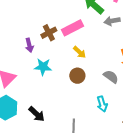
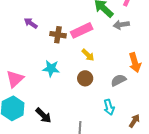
brown cross: (49, 33) -> (58, 35), turned 35
purple arrow: (29, 45) -> (31, 23), moved, turned 136
gray semicircle: (111, 77) -> (118, 80), turned -63

